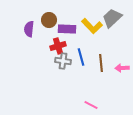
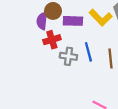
purple semicircle: (29, 29) -> (42, 21), moved
red cross: (58, 46) -> (52, 40), moved

